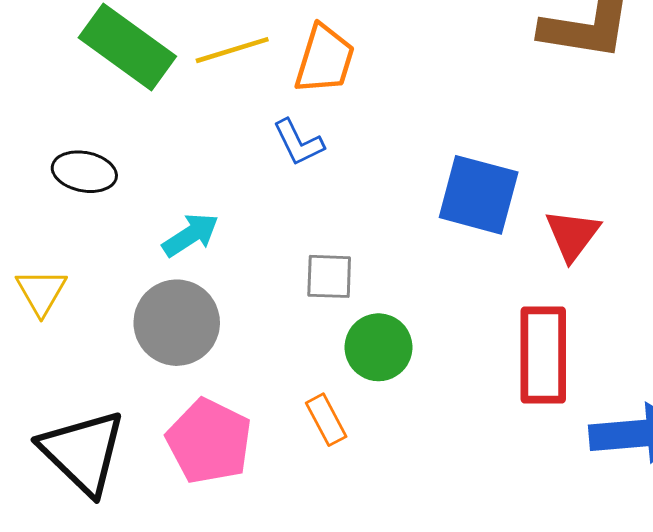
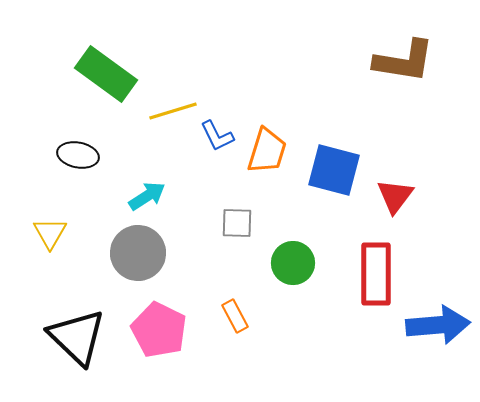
yellow line: (232, 50) -> (173, 111), moved
orange trapezoid: (325, 59) -> (267, 151), moved
green circle: (378, 347) -> (293, 263), moved

